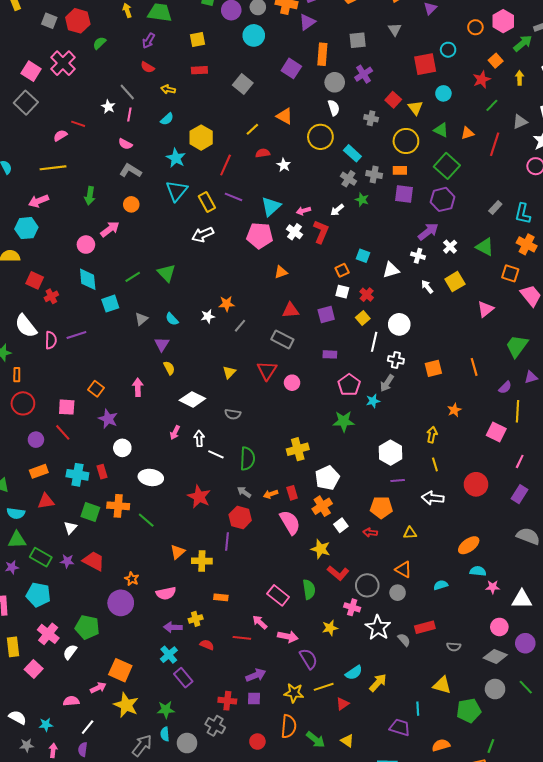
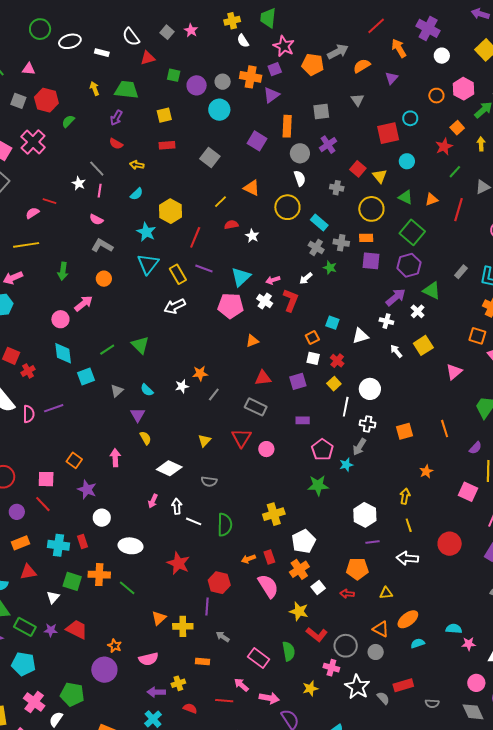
green triangle: (485, 247) -> (432, 290), moved
gray arrow: (244, 492) -> (223, 637), moved
orange ellipse: (469, 545) -> (408, 619), moved
gray diamond: (495, 656) -> (473, 712), turned 45

